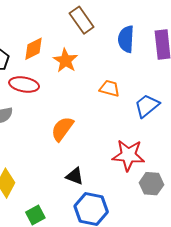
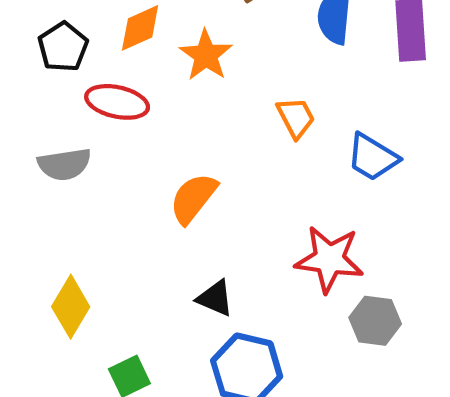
orange trapezoid: (110, 88) -> (296, 118), turned 45
blue trapezoid: (147, 106) -> (372, 157), turned -112

